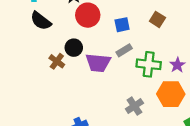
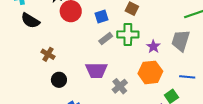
black circle: (74, 48) -> (59, 80), moved
purple trapezoid: (98, 63) -> (96, 70), moved
green cross: (149, 64) -> (128, 34), moved

